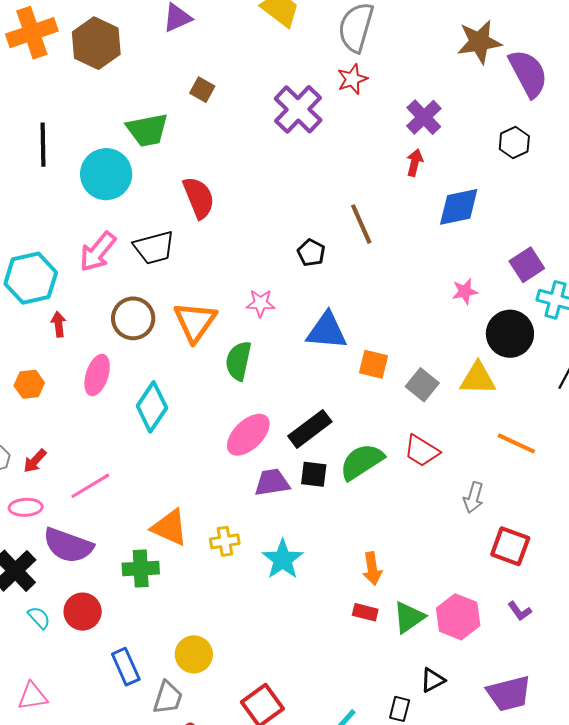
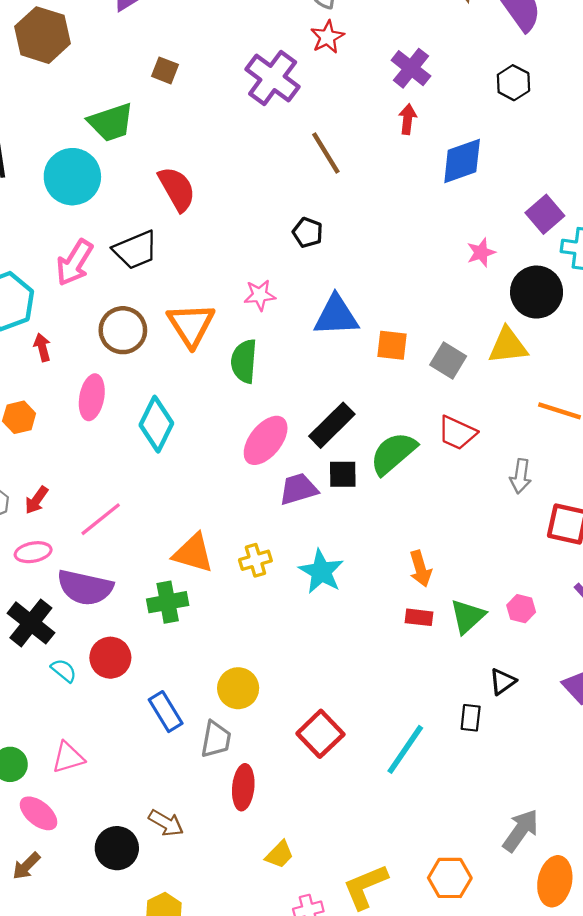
brown line: (361, 224) -> (326, 153), moved
pink hexagon: (458, 617) -> (521, 609), size x0.6

